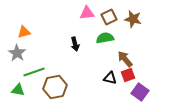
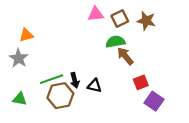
black arrow: (75, 44) -> (75, 80), moved
brown arrow: (125, 59) -> (125, 56), moved
green line: (34, 72) -> (52, 79), moved
black triangle: (110, 78) -> (94, 86), moved

